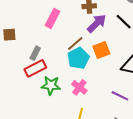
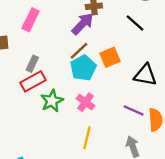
pink rectangle: (53, 18) -> (31, 20), moved
purple arrow: (97, 23) -> (83, 24), moved
green star: (51, 85) -> (52, 101), turned -30

